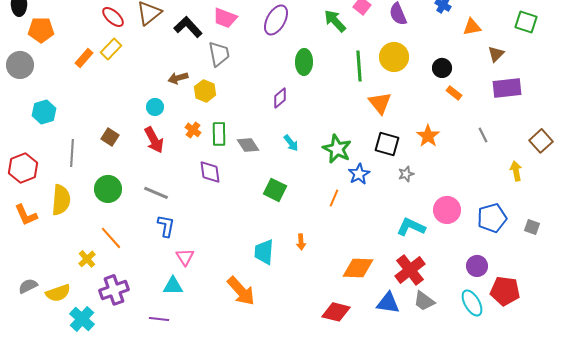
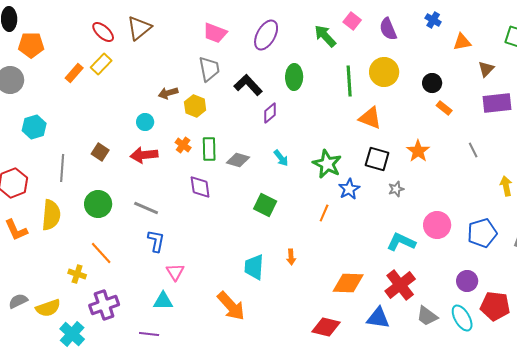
black L-shape: (188, 27) -> (248, 85), moved
orange triangle: (380, 103) -> (370, 118), turned -30
red arrow: (154, 140) -> (144, 155), turned 112
gray diamond: (248, 145) -> (238, 160), turned -40
yellow cross: (87, 259) -> (77, 274), turned -30
gray trapezoid: (424, 301) -> (427, 316), moved

